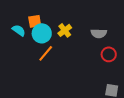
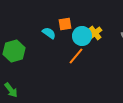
cyan circle: (42, 33) -> (82, 36), moved

